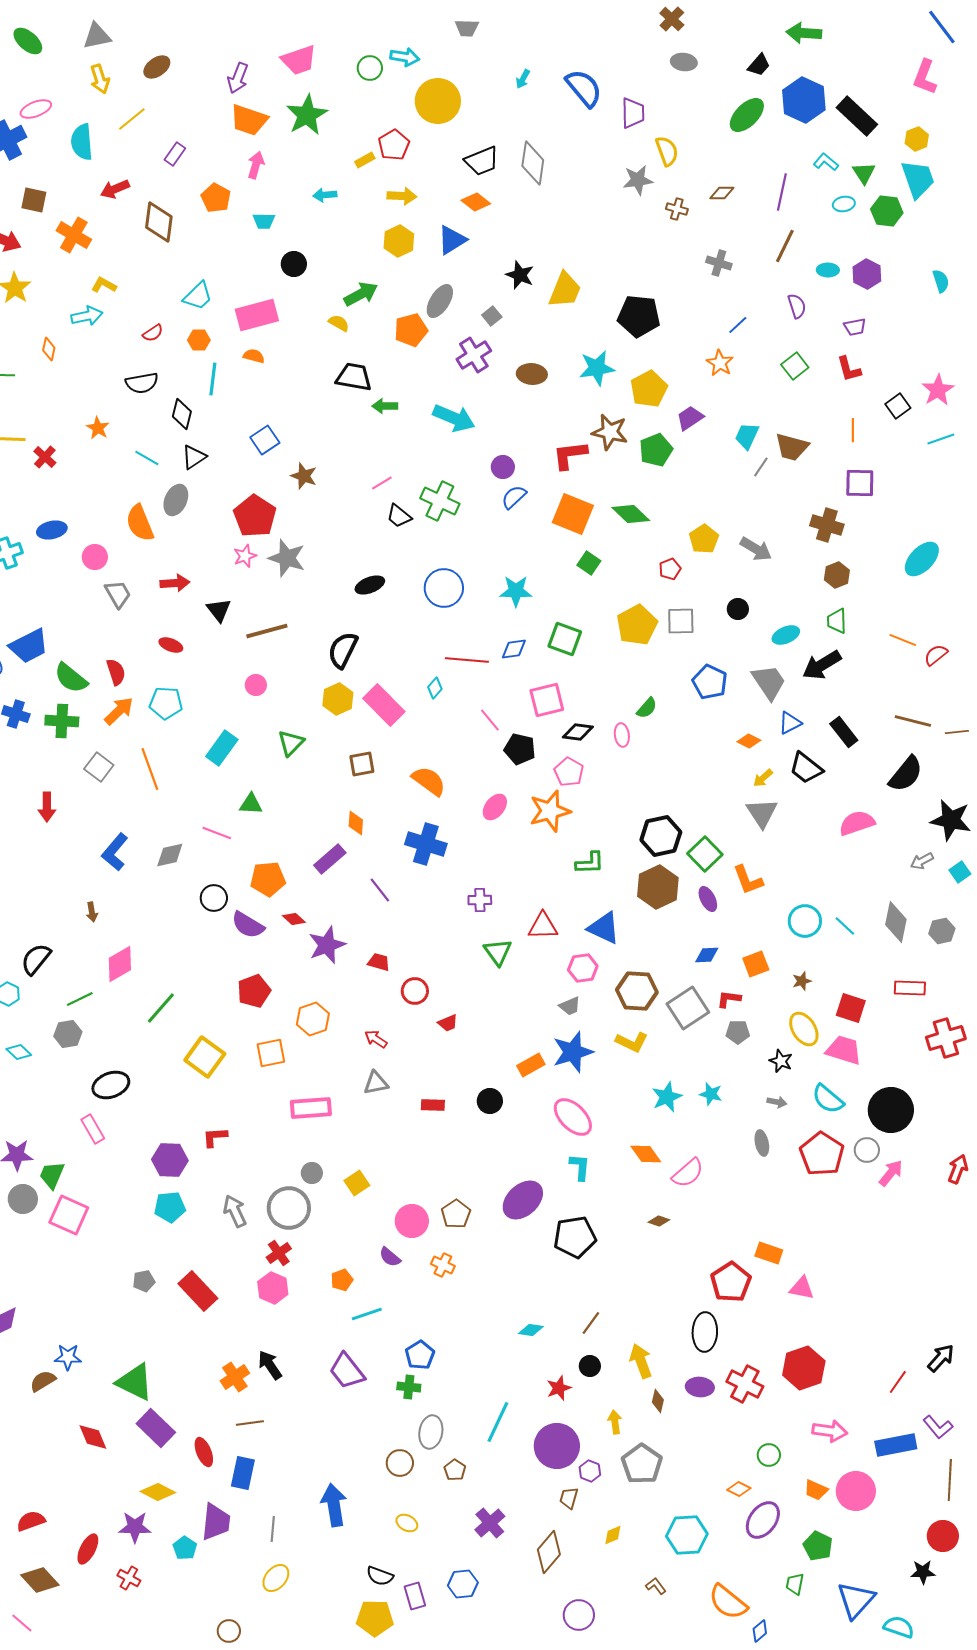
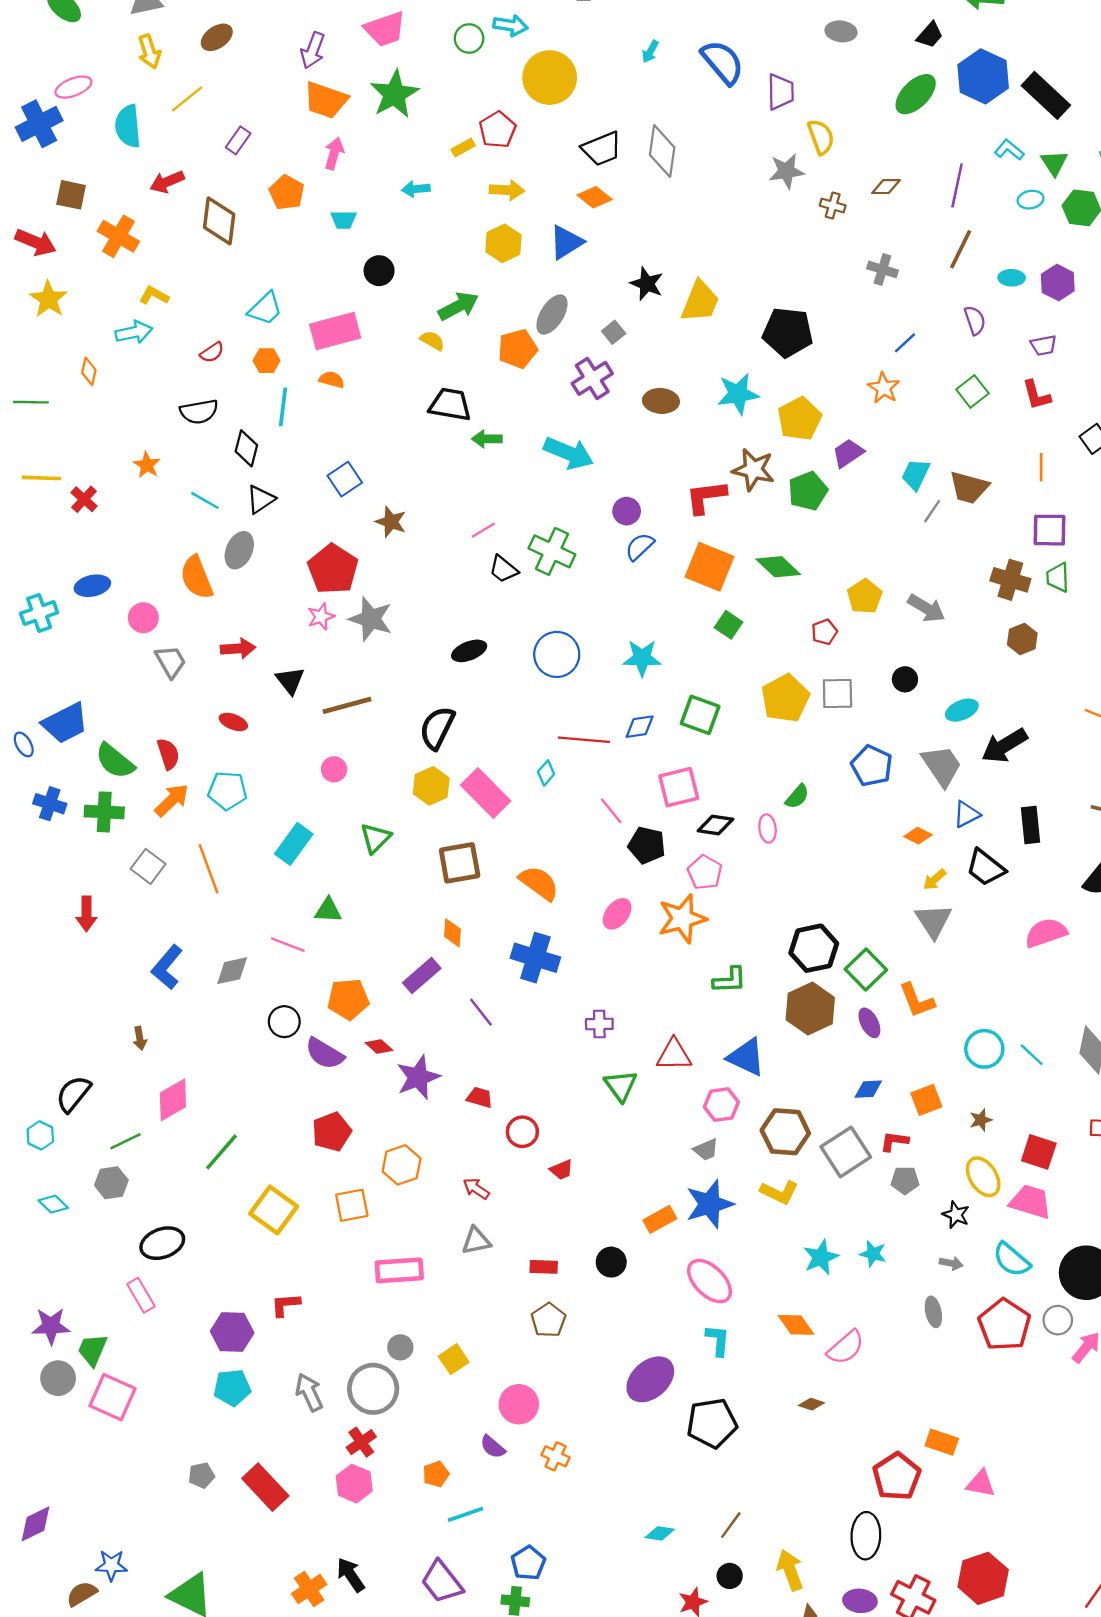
green trapezoid: (837, 621) -> (1058, 577), moved
black rectangle: (844, 732) -> (1031, 825), turned 32
brown square: (362, 764) -> (460, 863), size x1.4
brown pentagon: (456, 1214) -> (548, 1320), moved

